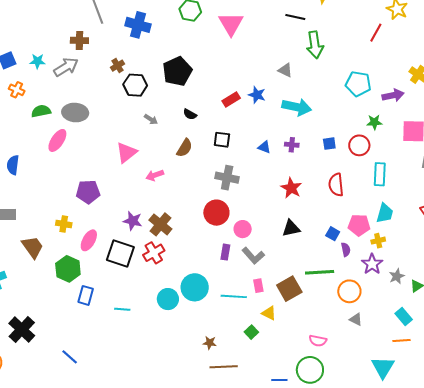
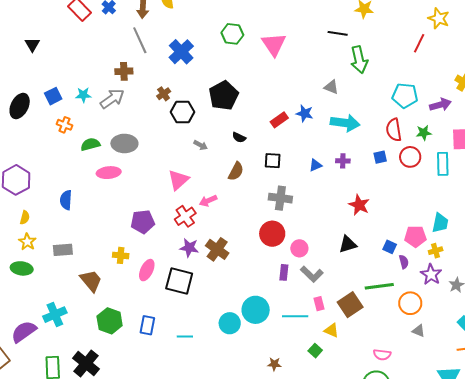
blue cross: (138, 25) -> (181, 52), turned 35
pink ellipse: (57, 140) -> (109, 173), turned 55
blue triangle: (264, 147) -> (315, 165), turned -40
cyan rectangle: (380, 174) -> (443, 164), moved
red semicircle: (336, 185) -> (394, 130), moved
red star: (291, 188) -> (359, 205), moved
red cross: (154, 253) -> (185, 216), moved
green hexagon: (68, 269) -> (110, 321), moved

